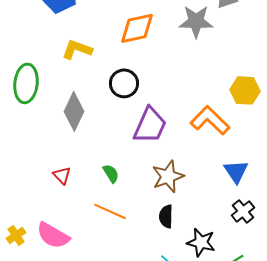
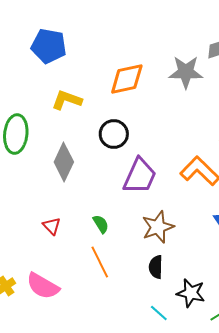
orange line: (110, 211) -> (100, 262), turned 40

